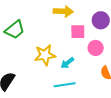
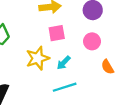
pink square: (78, 32) -> (57, 33), moved

